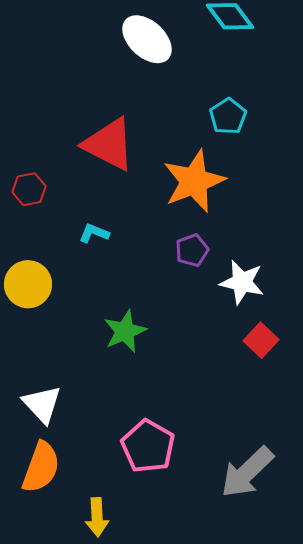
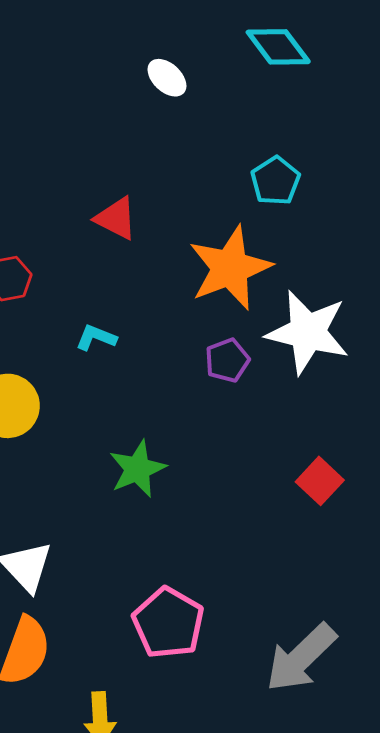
white ellipse: (147, 39) -> (167, 78), size x0.6
red triangle: (109, 144) -> (116, 218), size x0.6
white star: (242, 282) -> (308, 332), moved, size x1.4

